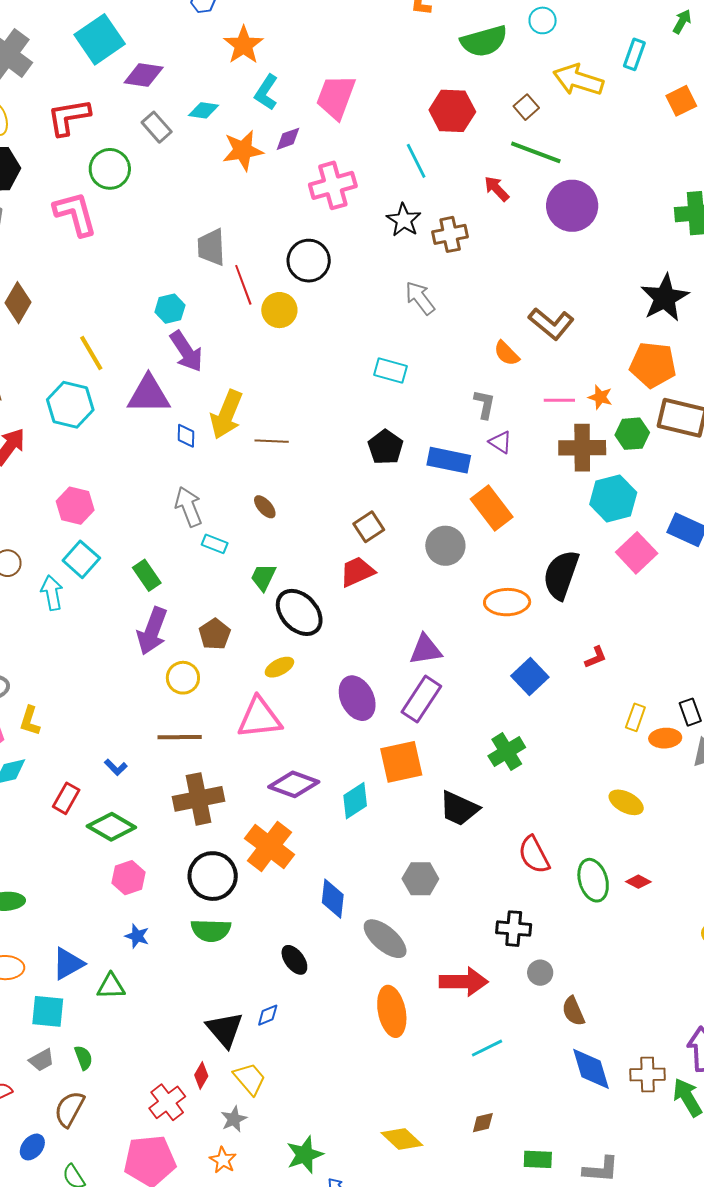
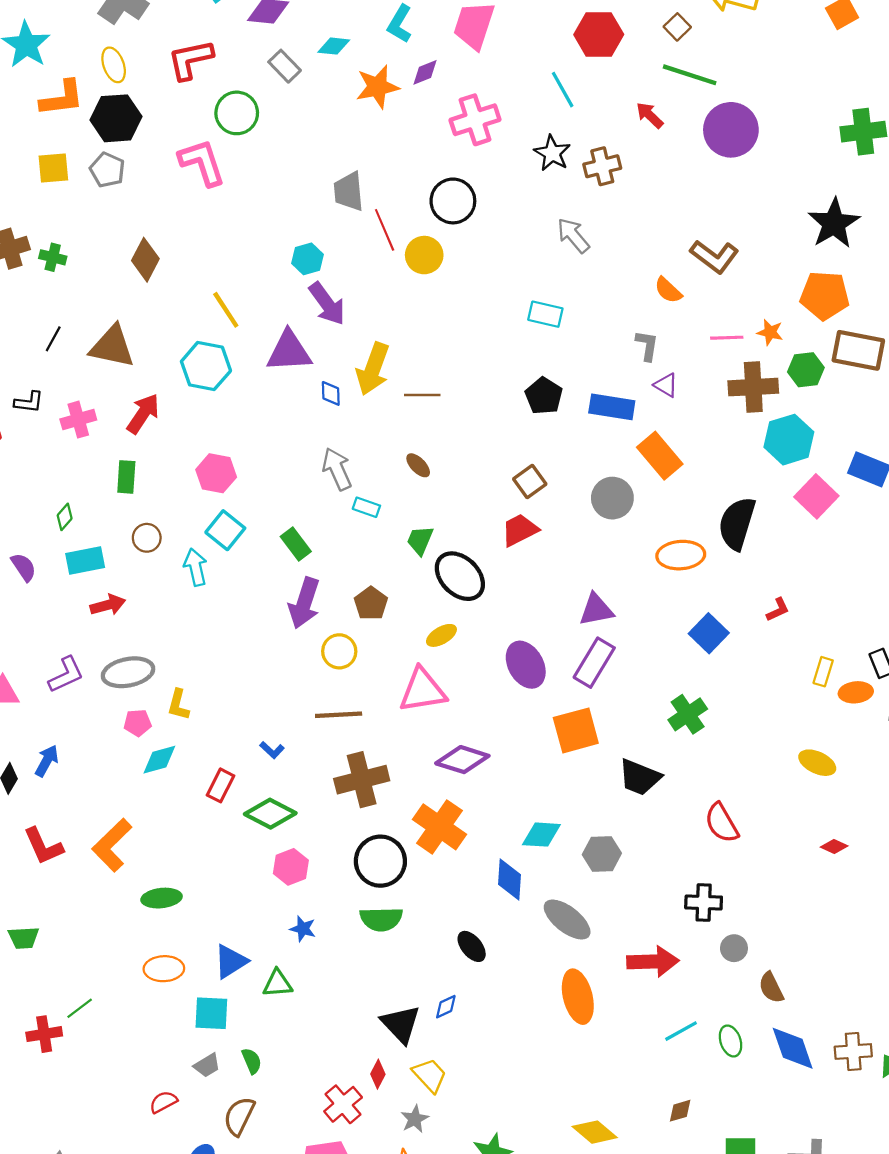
cyan diamond: (355, 801) -> (541, 835), moved, turned 39
green ellipse: (593, 880) -> (731, 1041), moved, size x0.7

